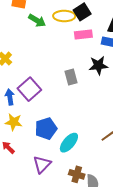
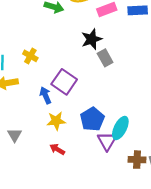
black star: (98, 65) -> (92, 39), moved
purple triangle: (42, 164) -> (107, 141), moved

